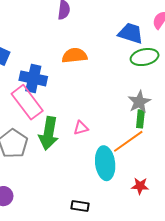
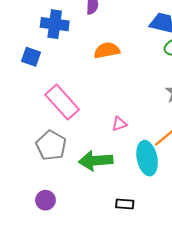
blue cross: (33, 78) -> (55, 24), moved
green arrow: (49, 133) -> (96, 161), moved, turned 80

